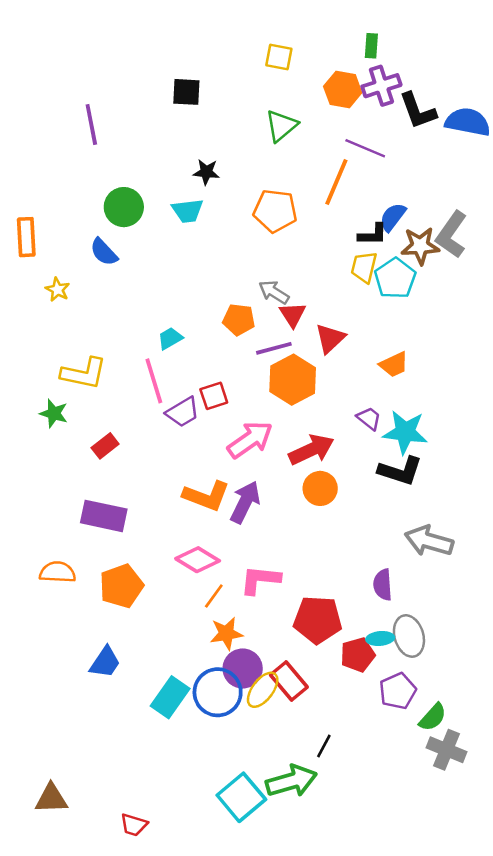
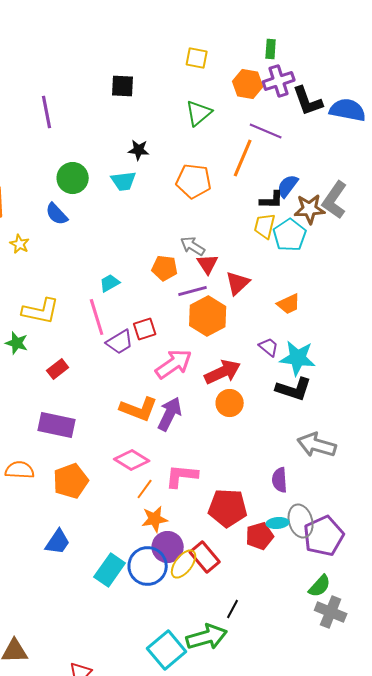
purple pentagon: (398, 691) -> (324, 536), moved, size x1.4

